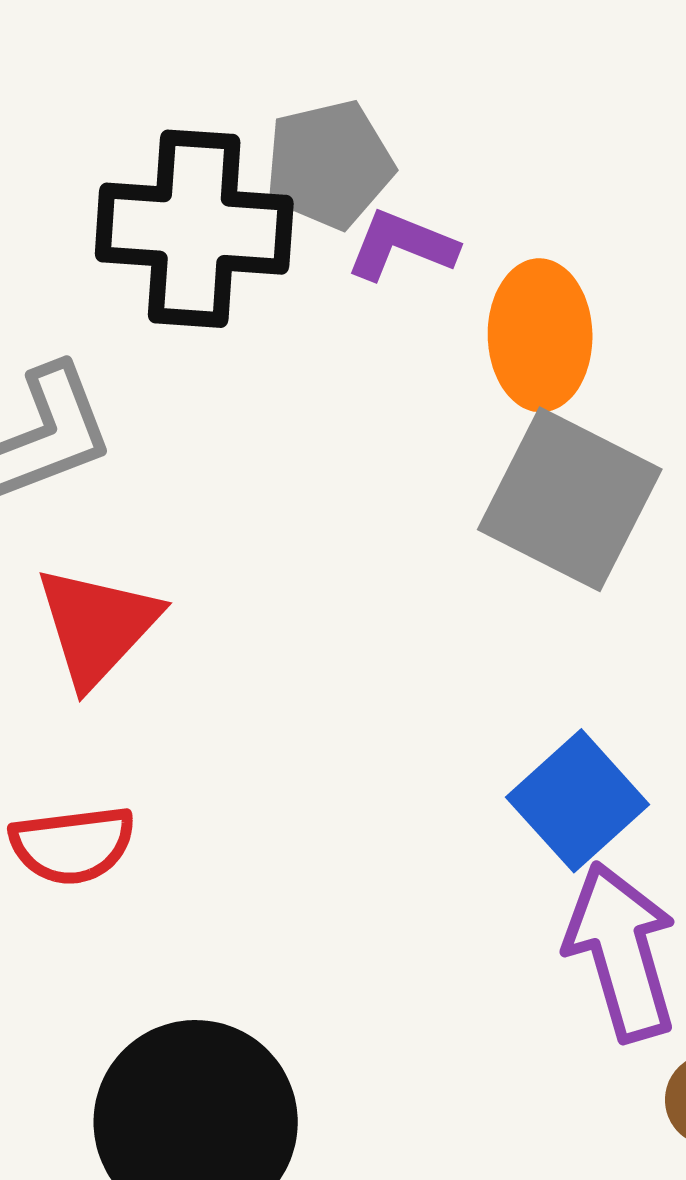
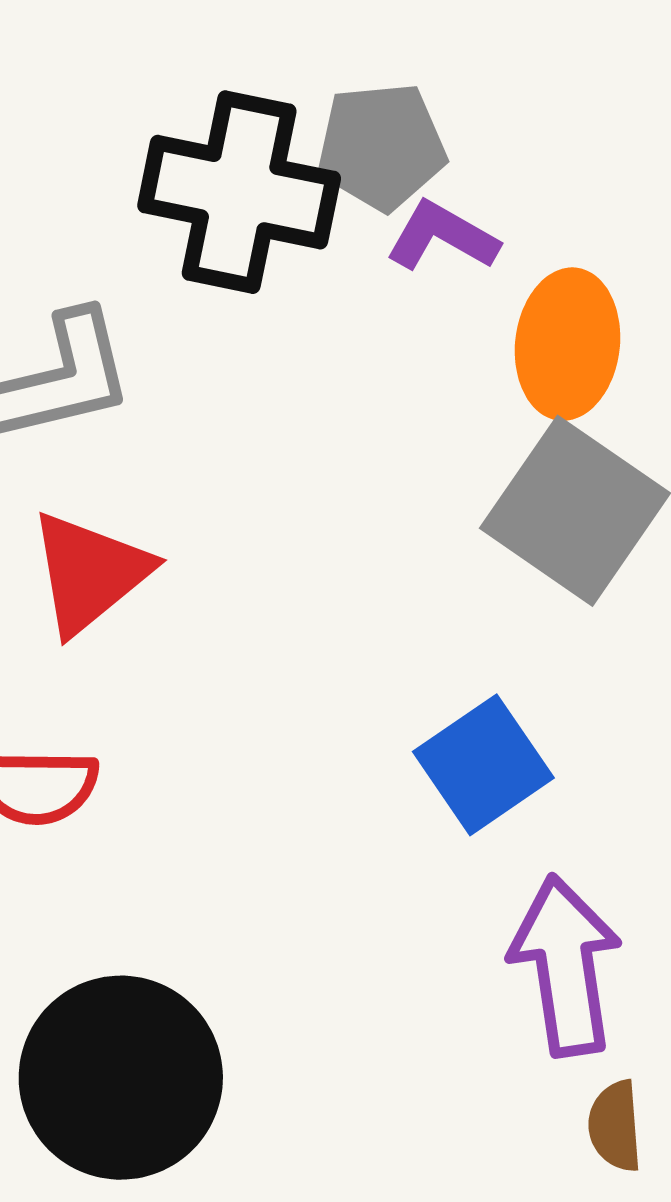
blue square: (578, 801) -> (483, 765), moved

